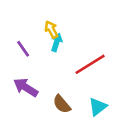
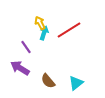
purple line: (23, 49) -> (26, 47), moved
red line: (90, 64) -> (69, 30), moved

